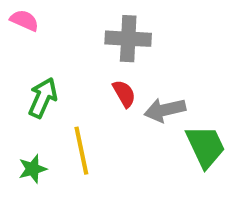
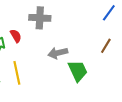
red semicircle: (124, 94) -> (16, 36), moved

